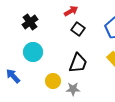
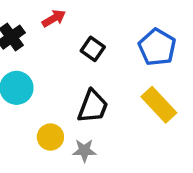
red arrow: (71, 11) -> (54, 18), moved

